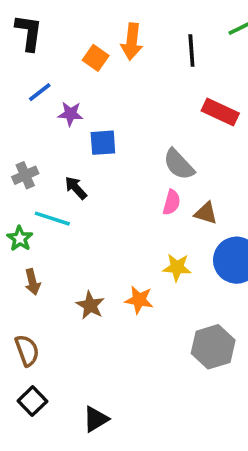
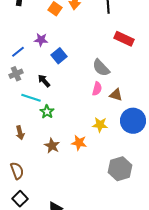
blue line: (40, 92) -> (18, 52), moved
blue square: (103, 143) -> (59, 56), turned -35
green star: (20, 238) -> (47, 112), moved

